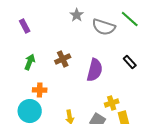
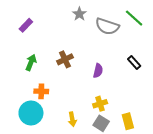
purple rectangle: (25, 26) -> (26, 25), turned 72
purple semicircle: (95, 70) -> (98, 71), size x0.6
yellow cross: (112, 103) -> (100, 104), moved

